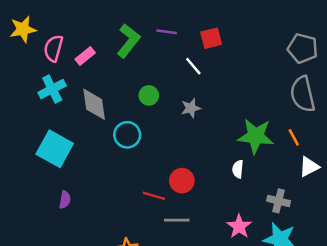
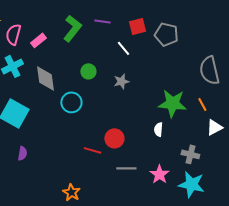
gray pentagon: (303, 48) -> (166, 34), moved
gray line: (177, 220) -> (126, 168), moved

